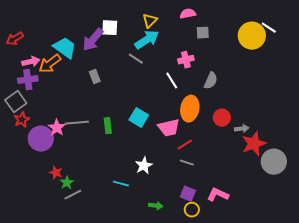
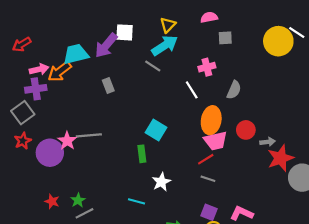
cyan trapezoid: (65, 48) -> (76, 54), turned -50
red star: (22, 120) -> (23, 141), moved
green rectangle: (108, 126) -> (142, 154), moved
pink trapezoid: (169, 128) -> (216, 141), moved
red star: (56, 173) -> (52, 201), moved

